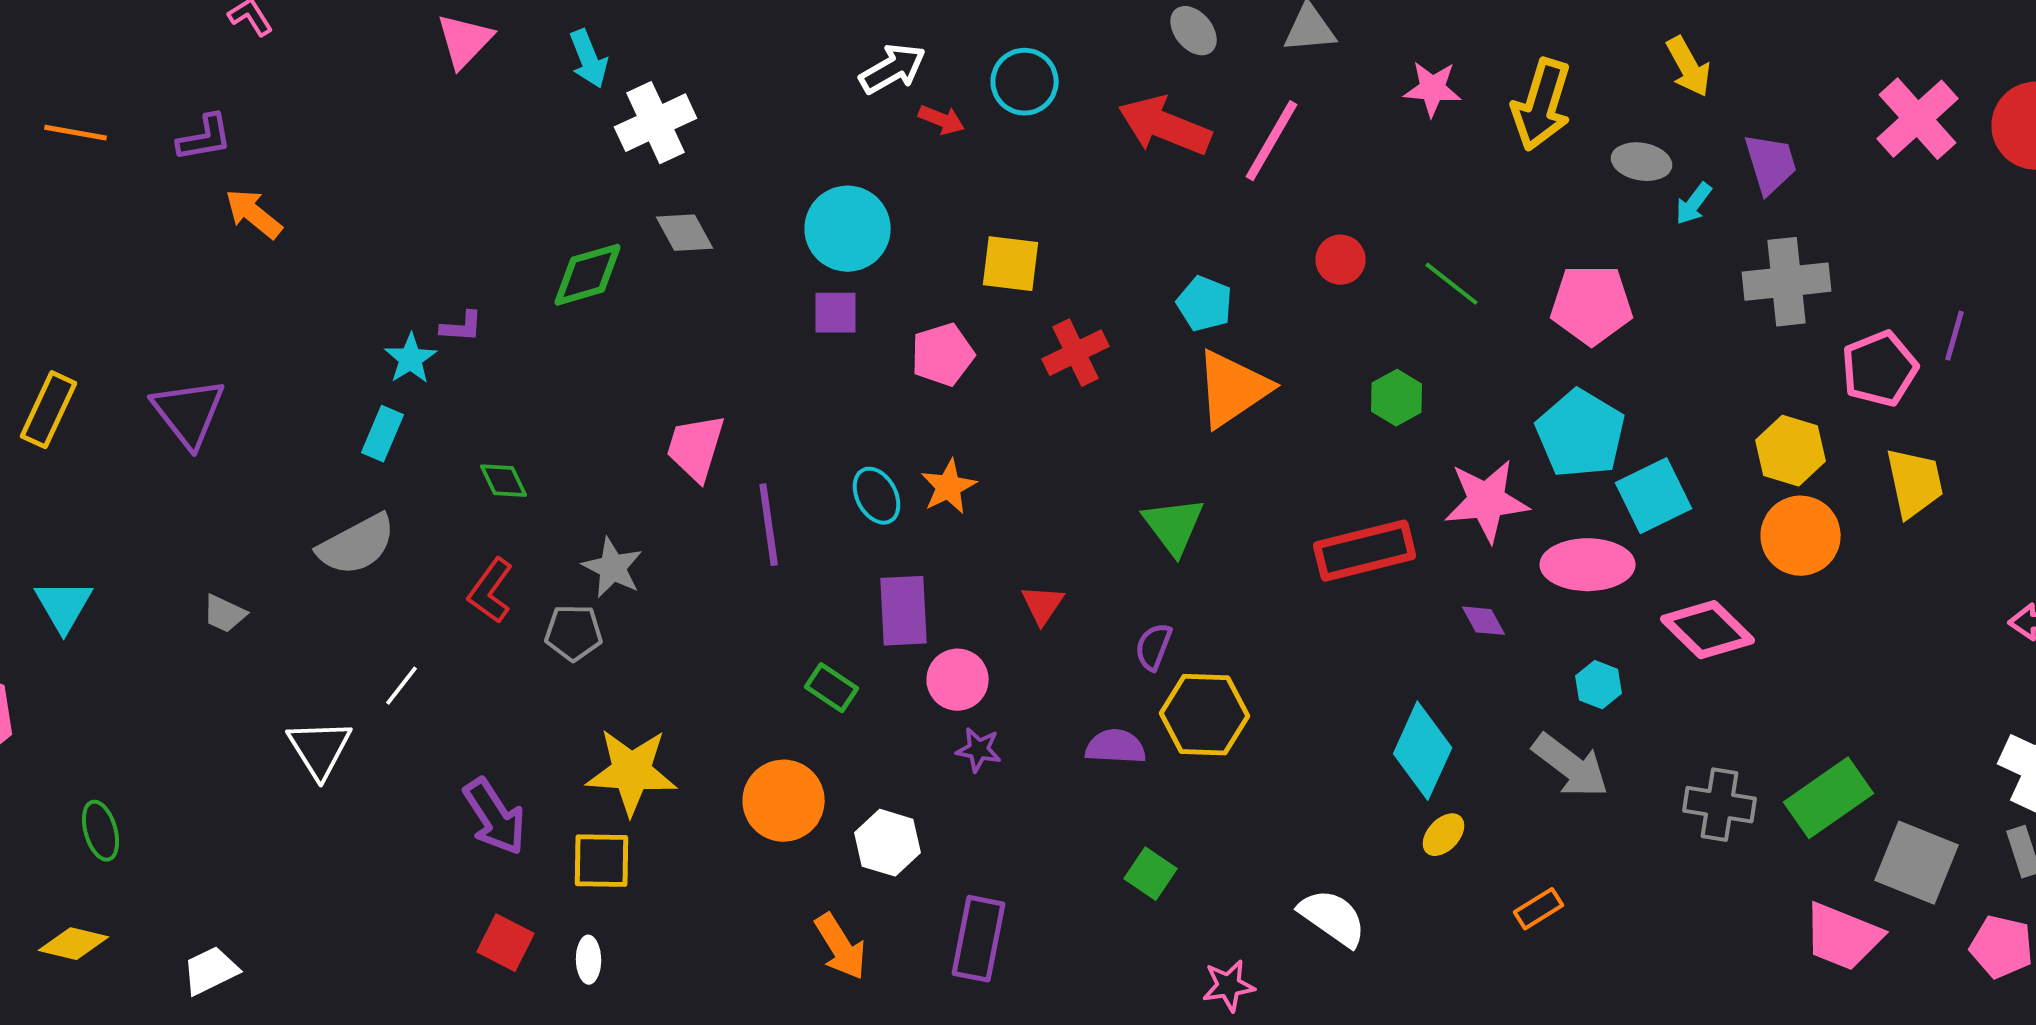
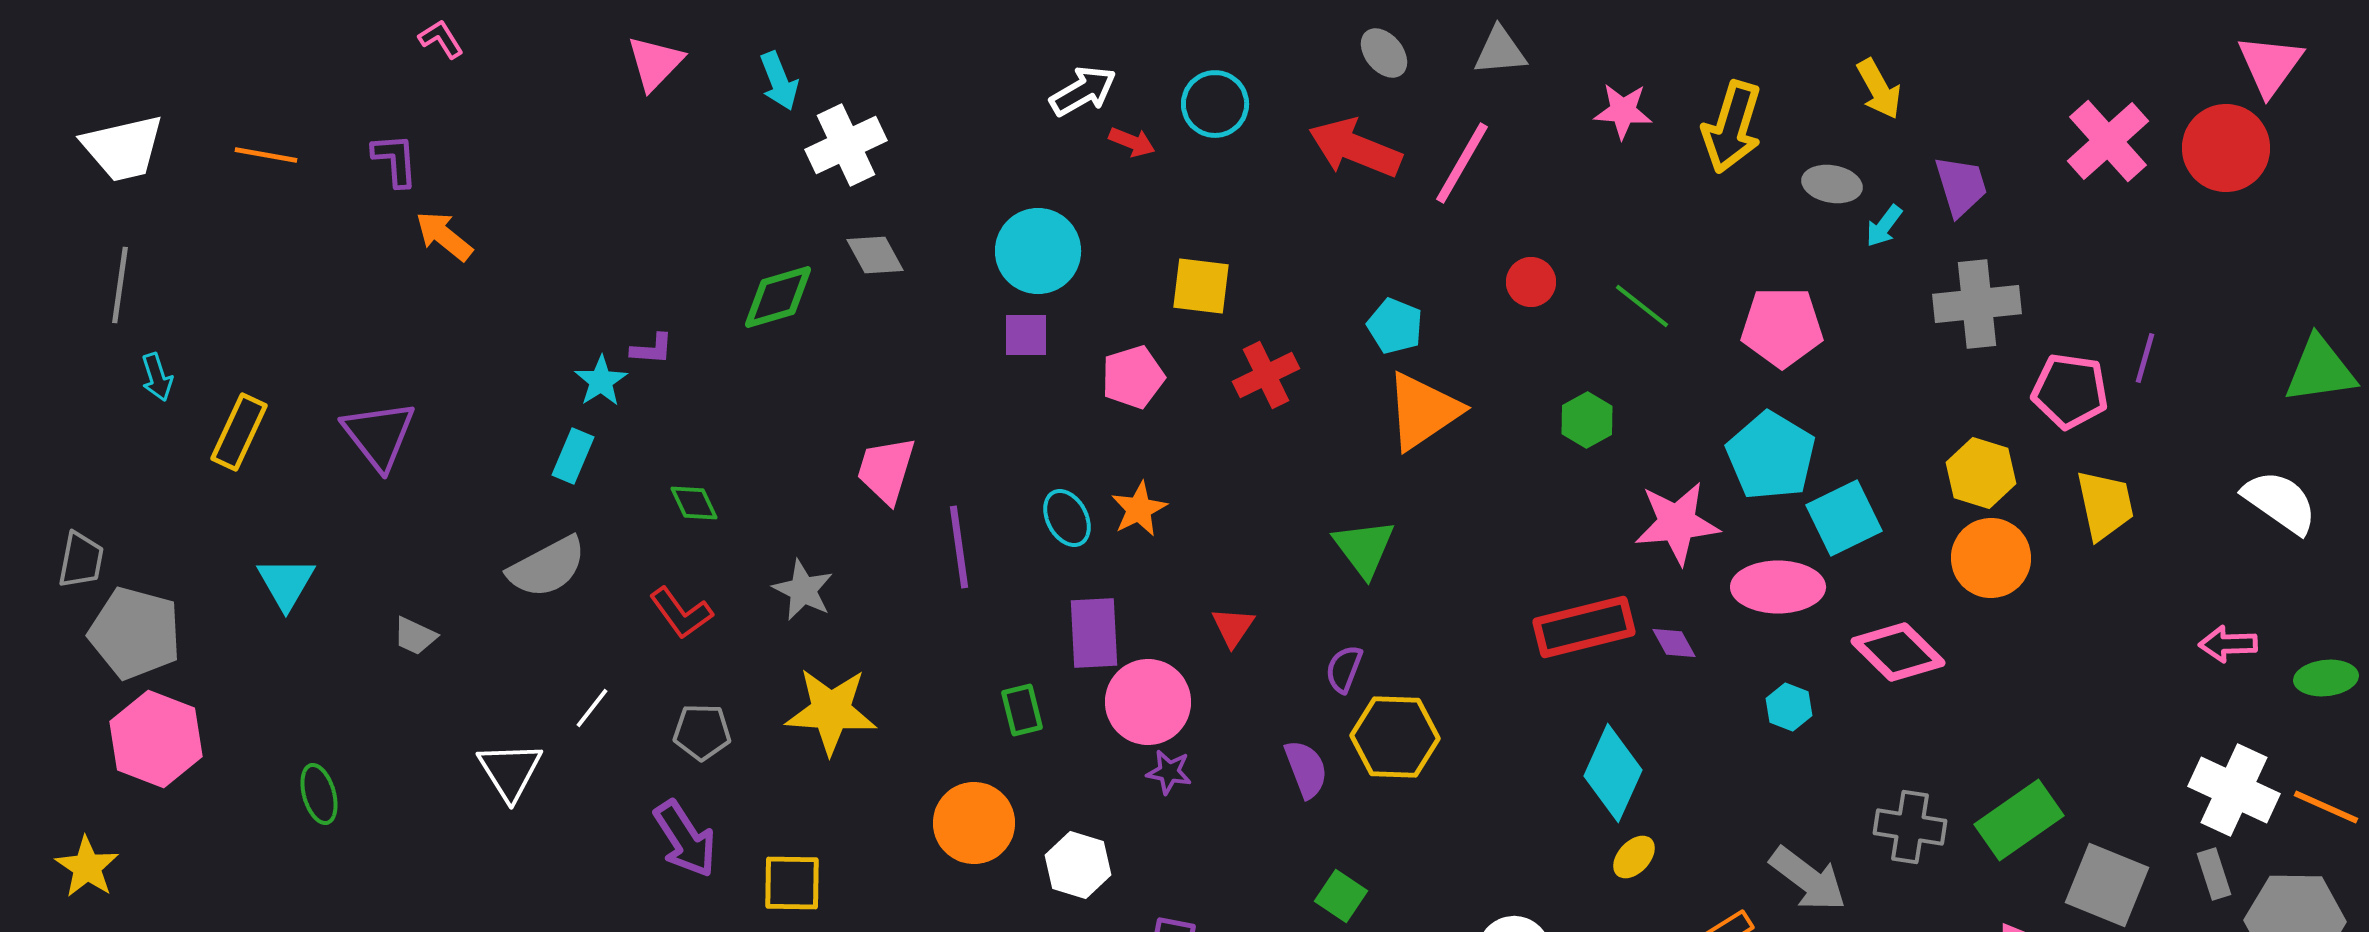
purple L-shape: (205, 138) -> (395, 160), turned -84
pink pentagon: (1880, 369) -> (2070, 391), turned 30
red rectangle: (1365, 551) -> (1584, 627), moved
red L-shape: (491, 591) -> (681, 613), turned -72
cyan triangle: (64, 606) -> (286, 583), moved
gray pentagon: (574, 633) -> (702, 732), moved
pink circle: (958, 680) -> (1148, 702), size x1.4
green rectangle: (832, 688) -> (1022, 710), turned 42
purple semicircle: (1116, 747) -> (1306, 769), turned 66
gray arrow: (1571, 766) -> (1808, 879), moved
yellow star: (632, 772) -> (831, 711), moved
green ellipse: (101, 831) -> (319, 794), moved

